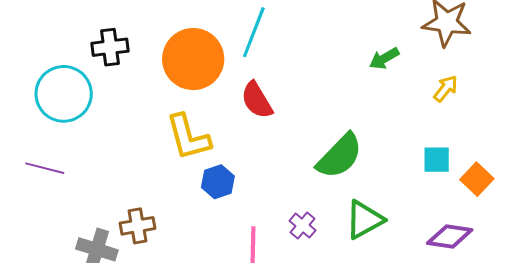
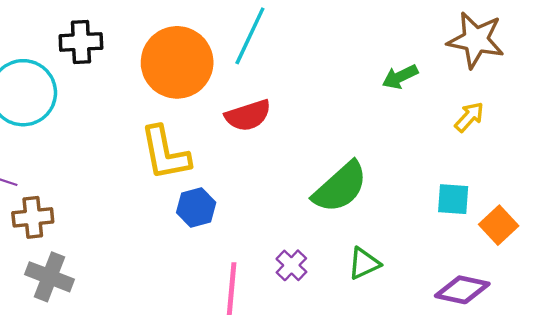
red semicircle: (257, 100) -> (248, 115), turned -81
green triangle: (364, 220) -> (364, 263), size x0.7
brown cross: (137, 226) -> (33, 217), moved

